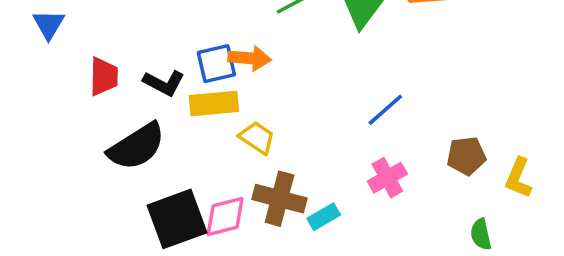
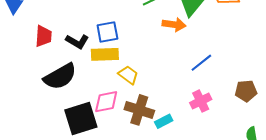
orange arrow: (250, 58) -> (174, 25), moved
pink diamond: (225, 217) -> (106, 102), moved

